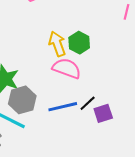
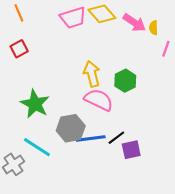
green hexagon: (79, 43) -> (125, 81), moved
gray hexagon: (22, 100) -> (71, 128), moved

